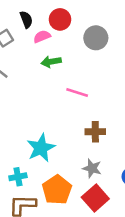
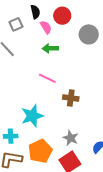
pink semicircle: (42, 36) -> (46, 27), turned 72
pink line: (77, 92) -> (47, 78), moved
brown cross: (95, 132) -> (71, 98), moved

